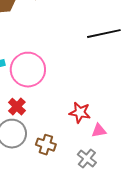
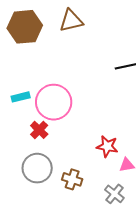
red cross: (17, 107) -> (39, 130), moved

